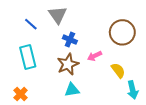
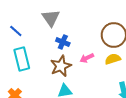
blue line: (31, 24) -> (16, 31), moved
yellow semicircle: (118, 70) -> (113, 59), moved, turned -70

